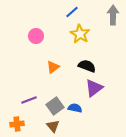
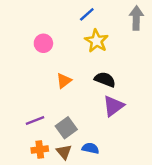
blue semicircle: (75, 108) -> (90, 148), moved
orange cross: (17, 124) -> (40, 149), moved

